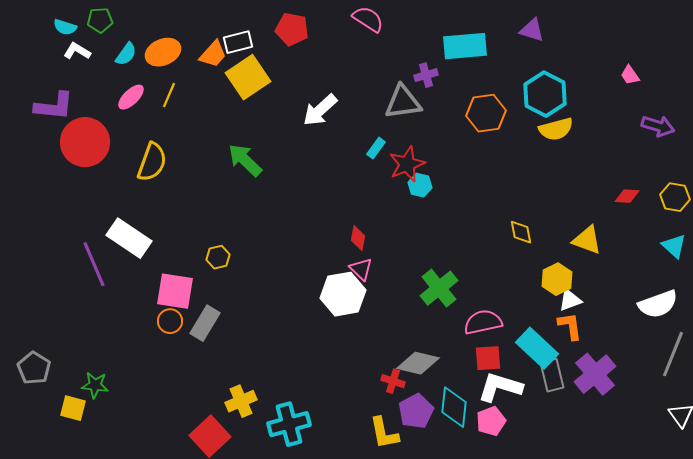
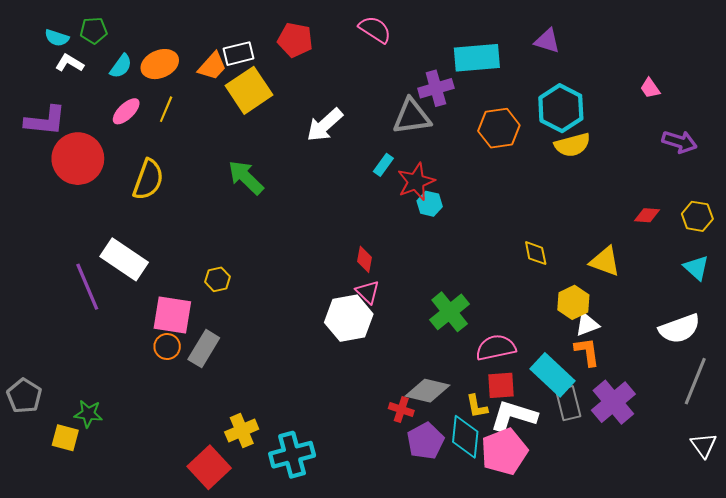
purple cross: (426, 75) -> (436, 88), size x1.4
pink pentagon: (491, 421) -> (504, 452), size x1.5
yellow L-shape: (384, 433) -> (477, 406), moved, size x0.7

